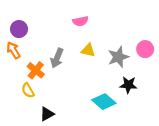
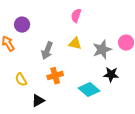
pink semicircle: (80, 21) -> (76, 16), moved, turned 120
purple circle: (19, 29) -> (22, 25), moved
orange cross: (36, 70) -> (55, 76), moved, turned 35

